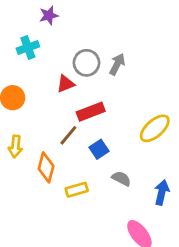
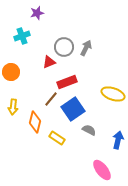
yellow ellipse: (155, 128) -> (113, 94), turned 60
blue square: (99, 149) -> (73, 109), size x1.6
yellow rectangle: (77, 190) -> (57, 138), turned 49

